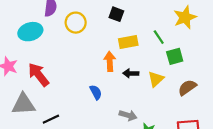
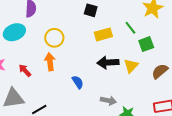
yellow circle: (76, 23) -> (54, 38), moved
orange arrow: (110, 61) -> (50, 62), moved
black arrow: (131, 73) -> (108, 63), size x1.5
red arrow: (39, 75) -> (25, 70), size x0.6

